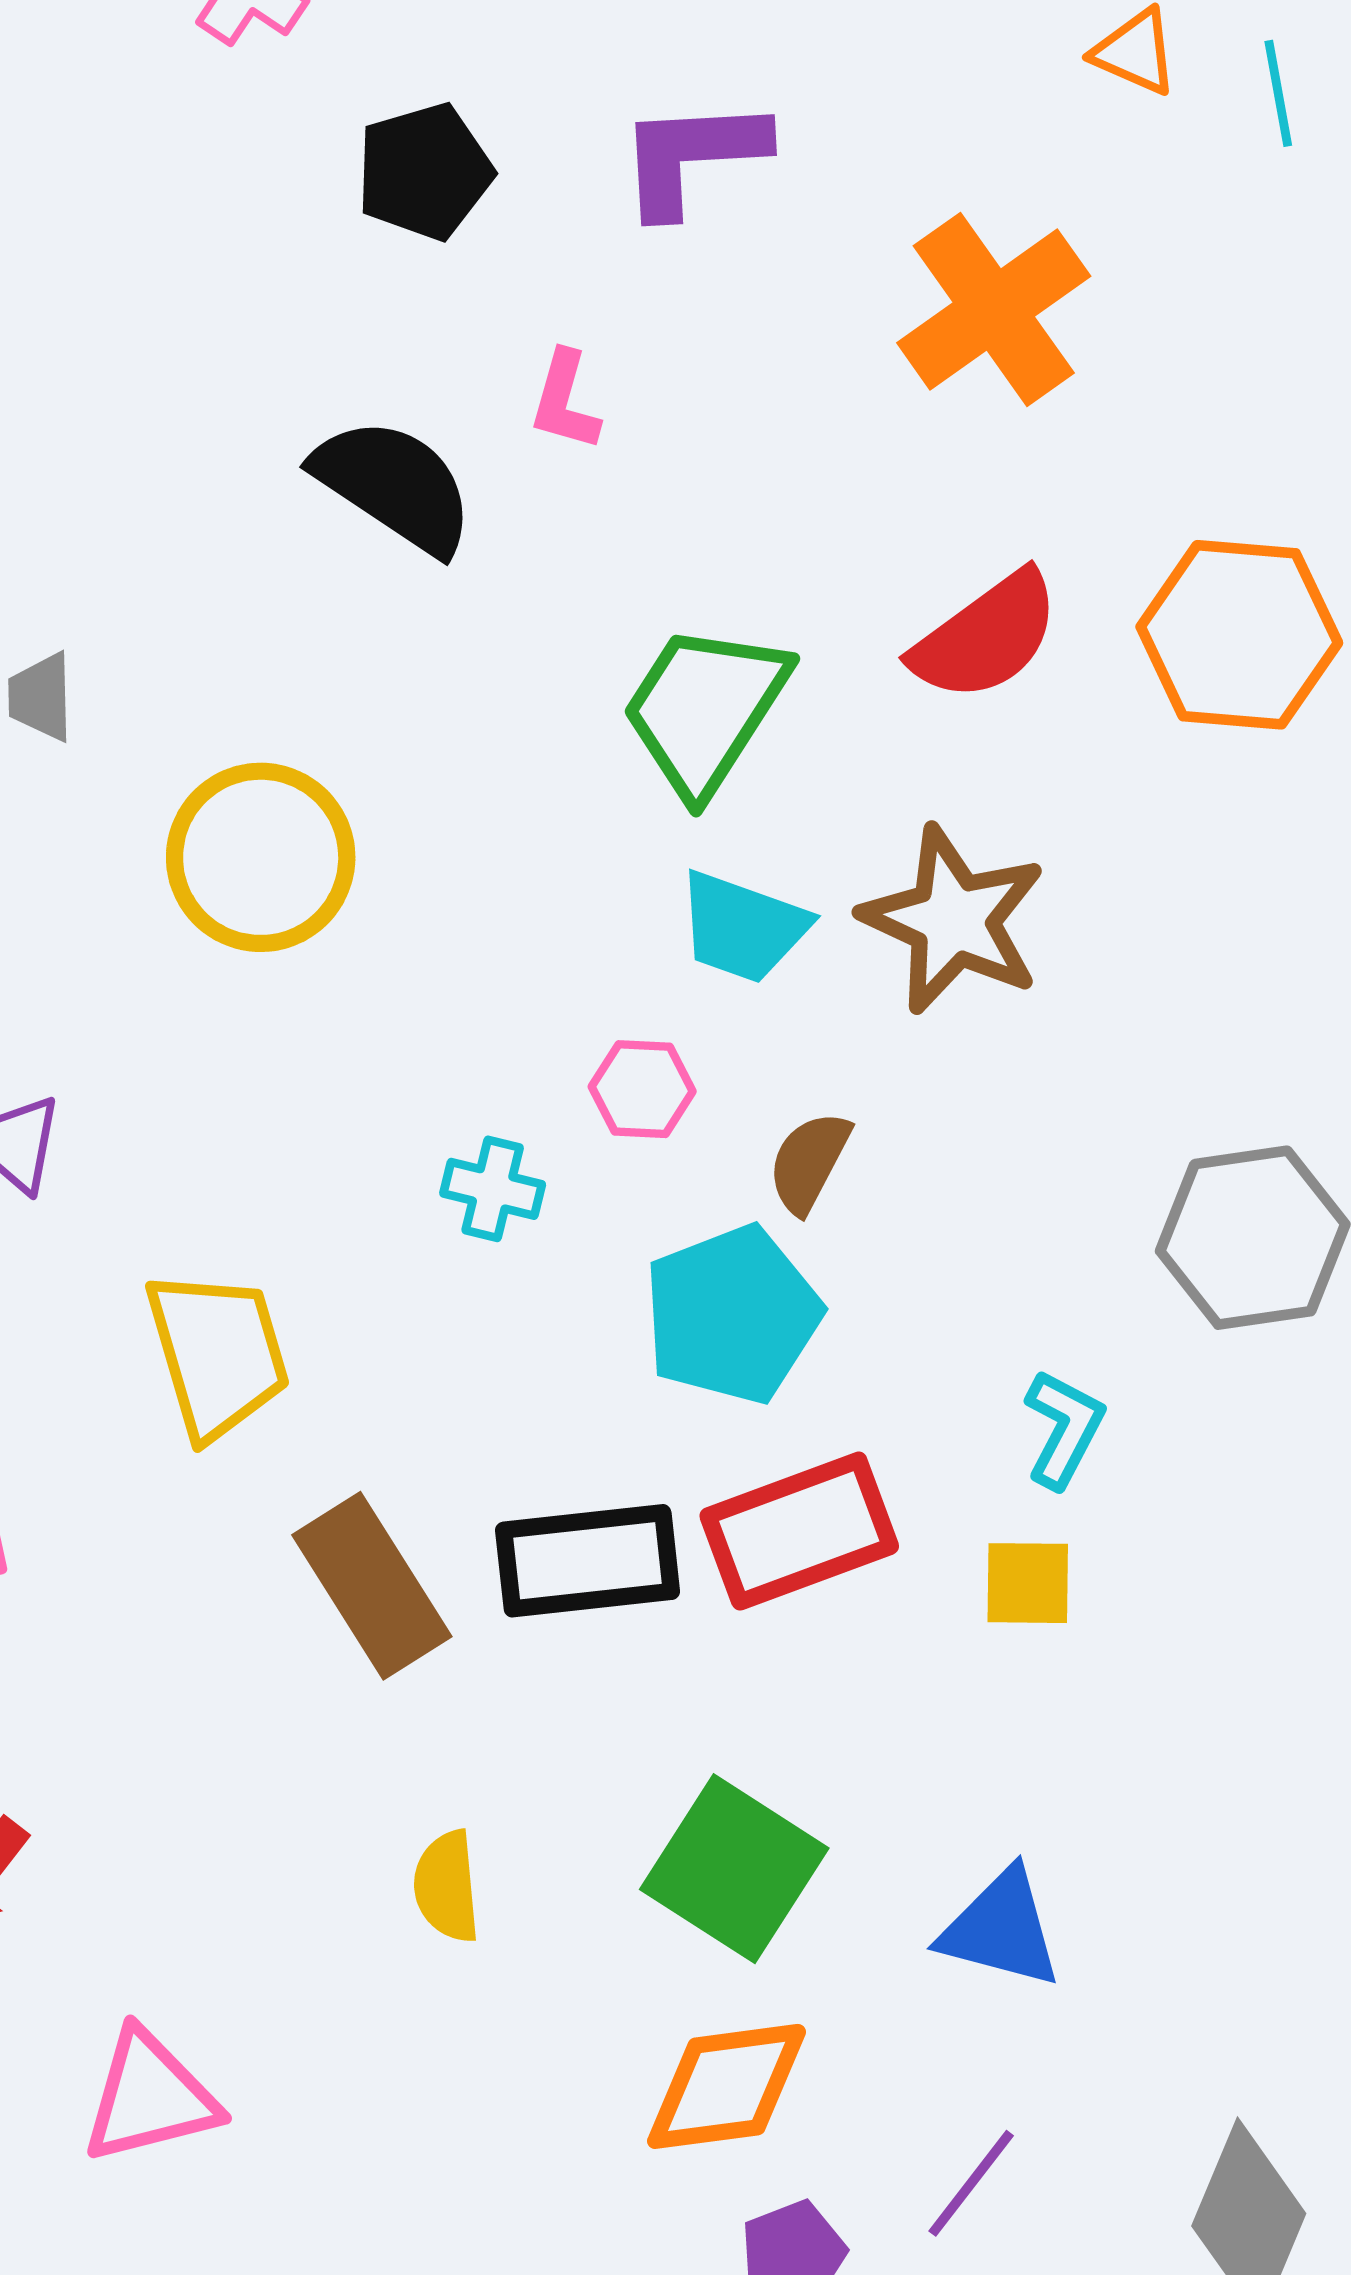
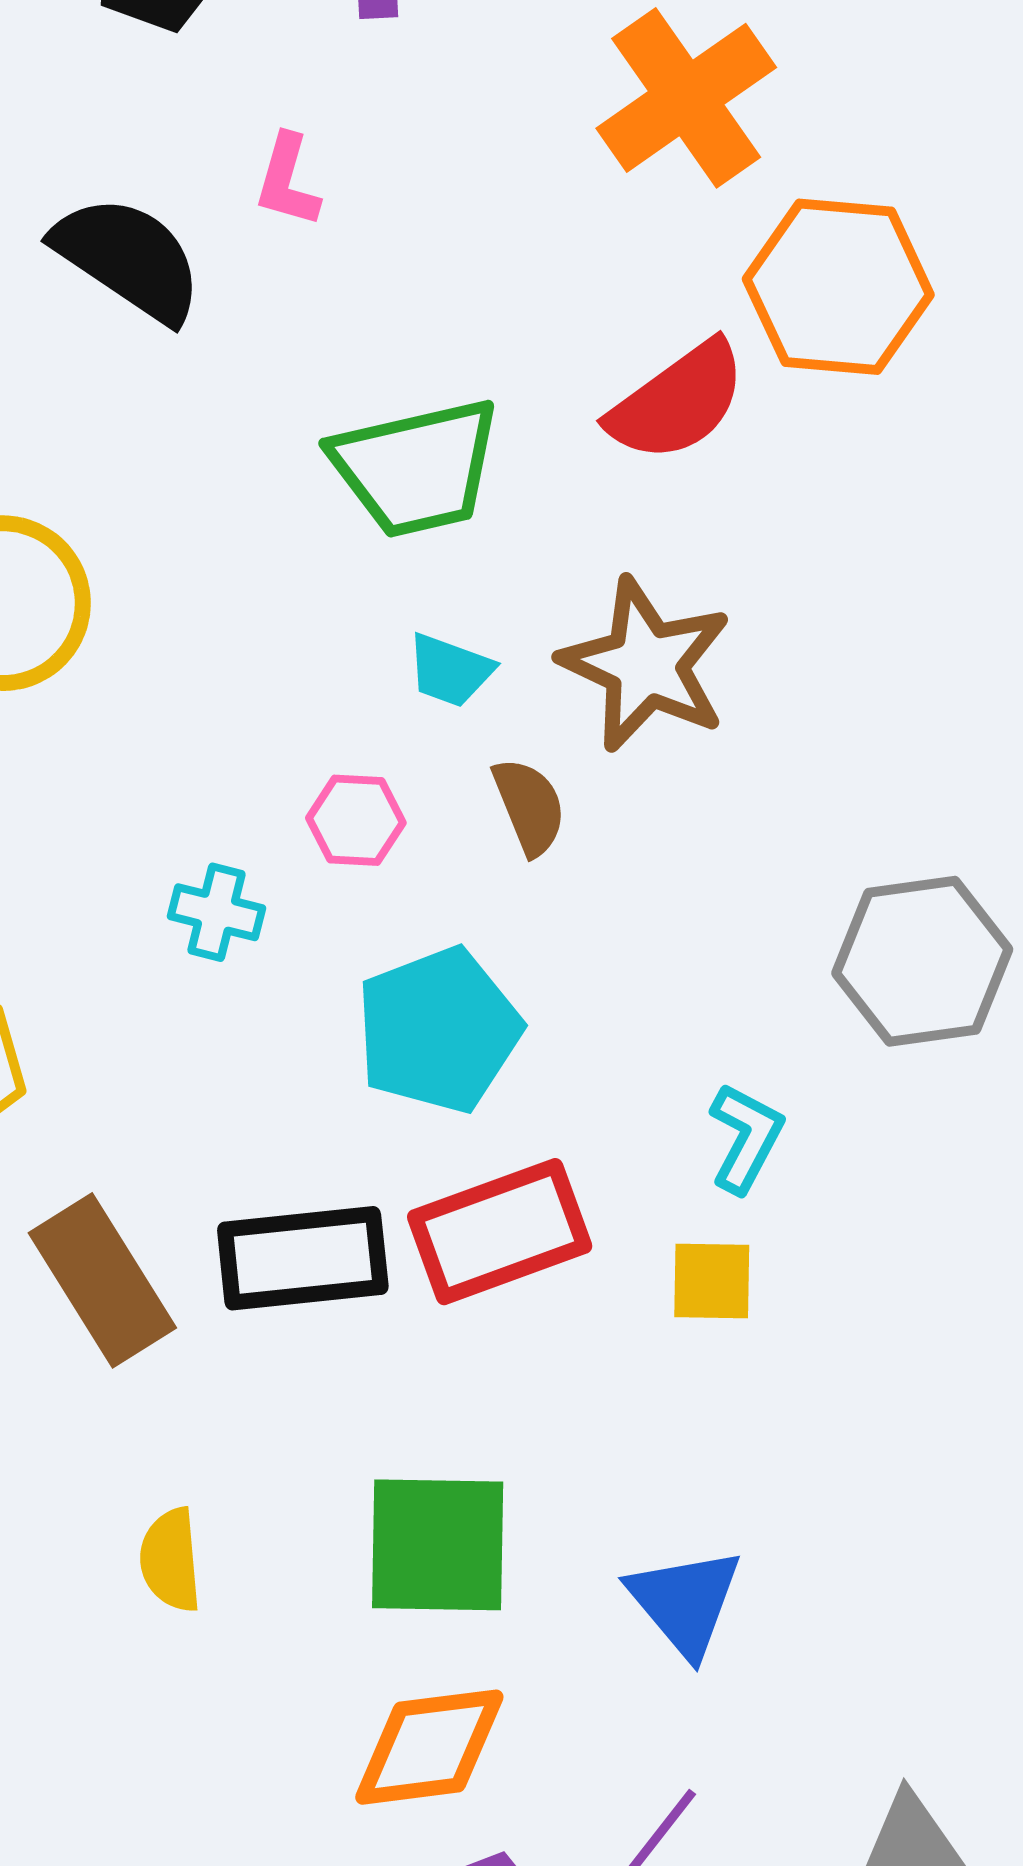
orange hexagon: (1239, 635) -> (838, 287), moved
green trapezoid: (705, 709) -> (416, 468), turned -136
cyan trapezoid: (743, 927) -> (450, 670), size x0.7
brown semicircle: (809, 1162) -> (529, 806), moved, turned 130
green square: (734, 1869) -> (438, 1545), turned -32
blue triangle: (1001, 1929) -> (685, 1602), turned 35

